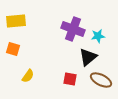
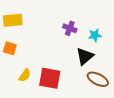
purple cross: (73, 29) -> (70, 28), size x0.6
red square: (70, 79) -> (50, 78), moved, size x1.6

